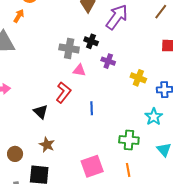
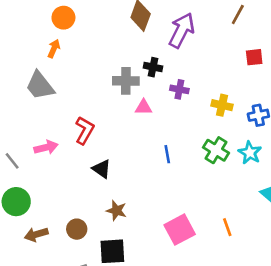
red L-shape: (63, 93) -> (85, 130), moved
green cross: (129, 140) -> (216, 150), moved, turned 36

